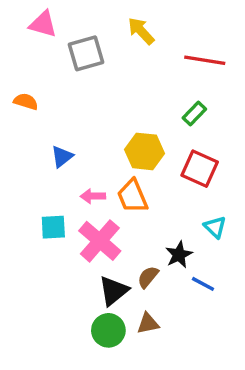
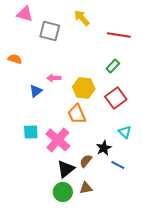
gray square: (86, 53) -> (50, 31), turned 30
red square: (200, 169) -> (116, 98), turned 30
pink arrow: (93, 196) -> (54, 78), moved

